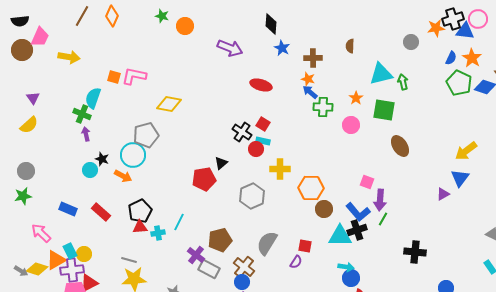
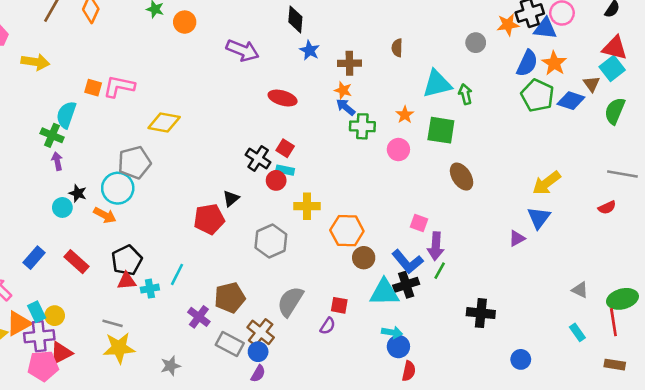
blue semicircle: (451, 58) -> (527, 63), size x1.5
blue rectangle: (68, 209) -> (34, 258), turned -72
gray rectangle: (209, 269) -> (230, 344), moved

